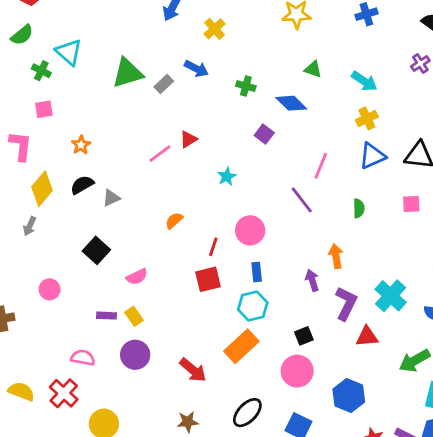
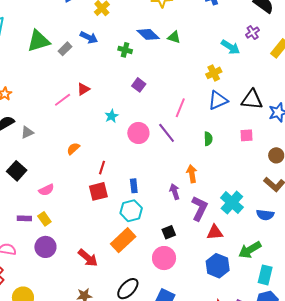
cyan arrow: (364, 81) -> (231, 47), moved
blue diamond: (291, 103) -> (148, 34), moved
pink circle: (250, 230) -> (138, 133), moved
blue hexagon: (349, 396) -> (218, 266), moved

